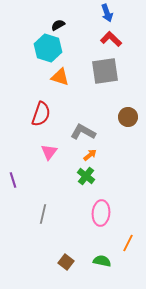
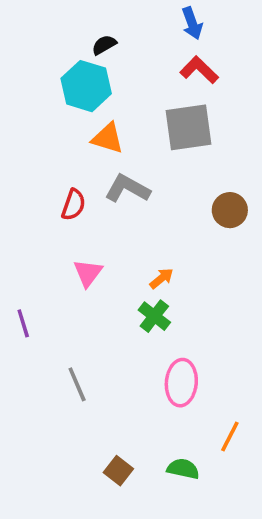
red semicircle: (41, 114) -> (74, 205), size x0.7
gray L-shape: (83, 132) -> (127, 189), moved
gray line: (43, 214) -> (77, 384), turned -36

